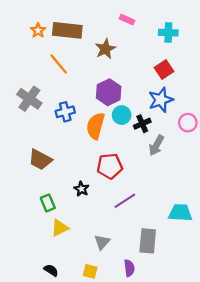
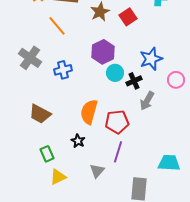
red square: (164, 69) -> (128, 17), moved
orange semicircle: (96, 126) -> (89, 112), moved
red pentagon: (110, 166) -> (117, 122), moved
purple line: (125, 201) -> (118, 152), turned -40
gray triangle: (102, 242) -> (97, 171), moved

